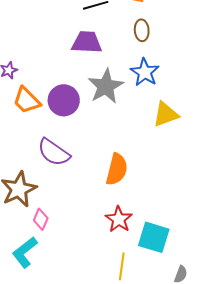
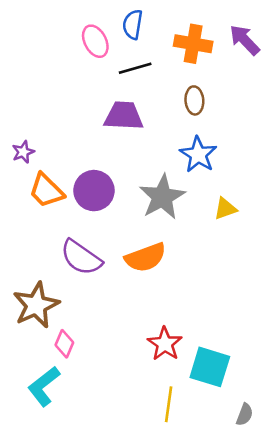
gray star: (106, 86) -> (162, 197), moved
yellow triangle: (166, 114) -> (225, 209), size x0.7
orange semicircle: (117, 169) -> (145, 257), moved, turned 56

